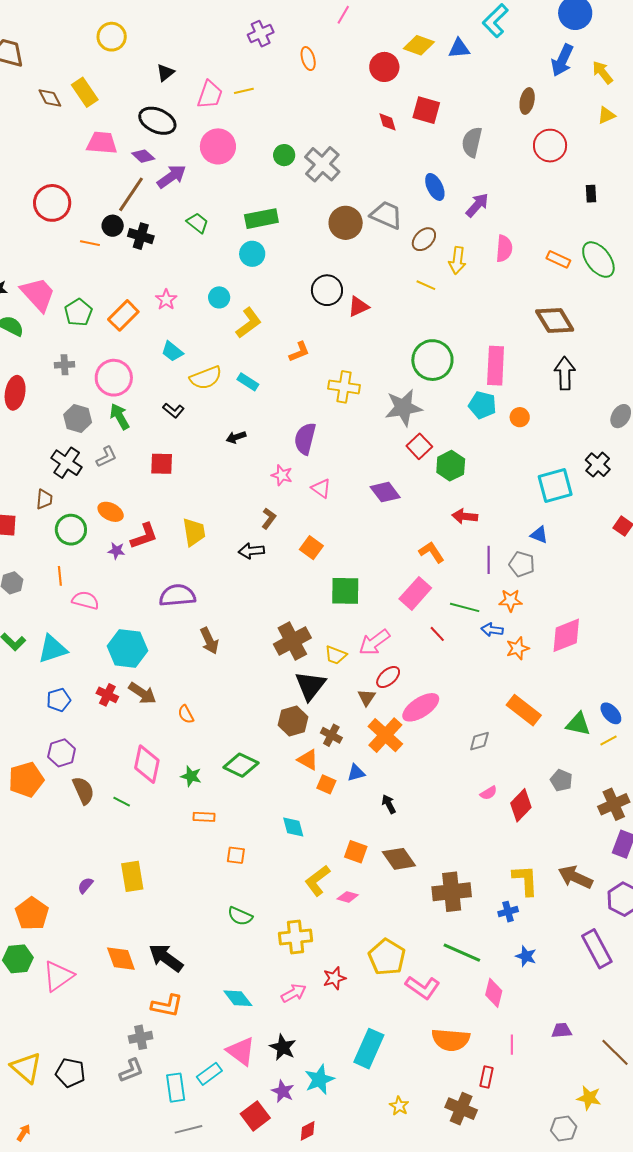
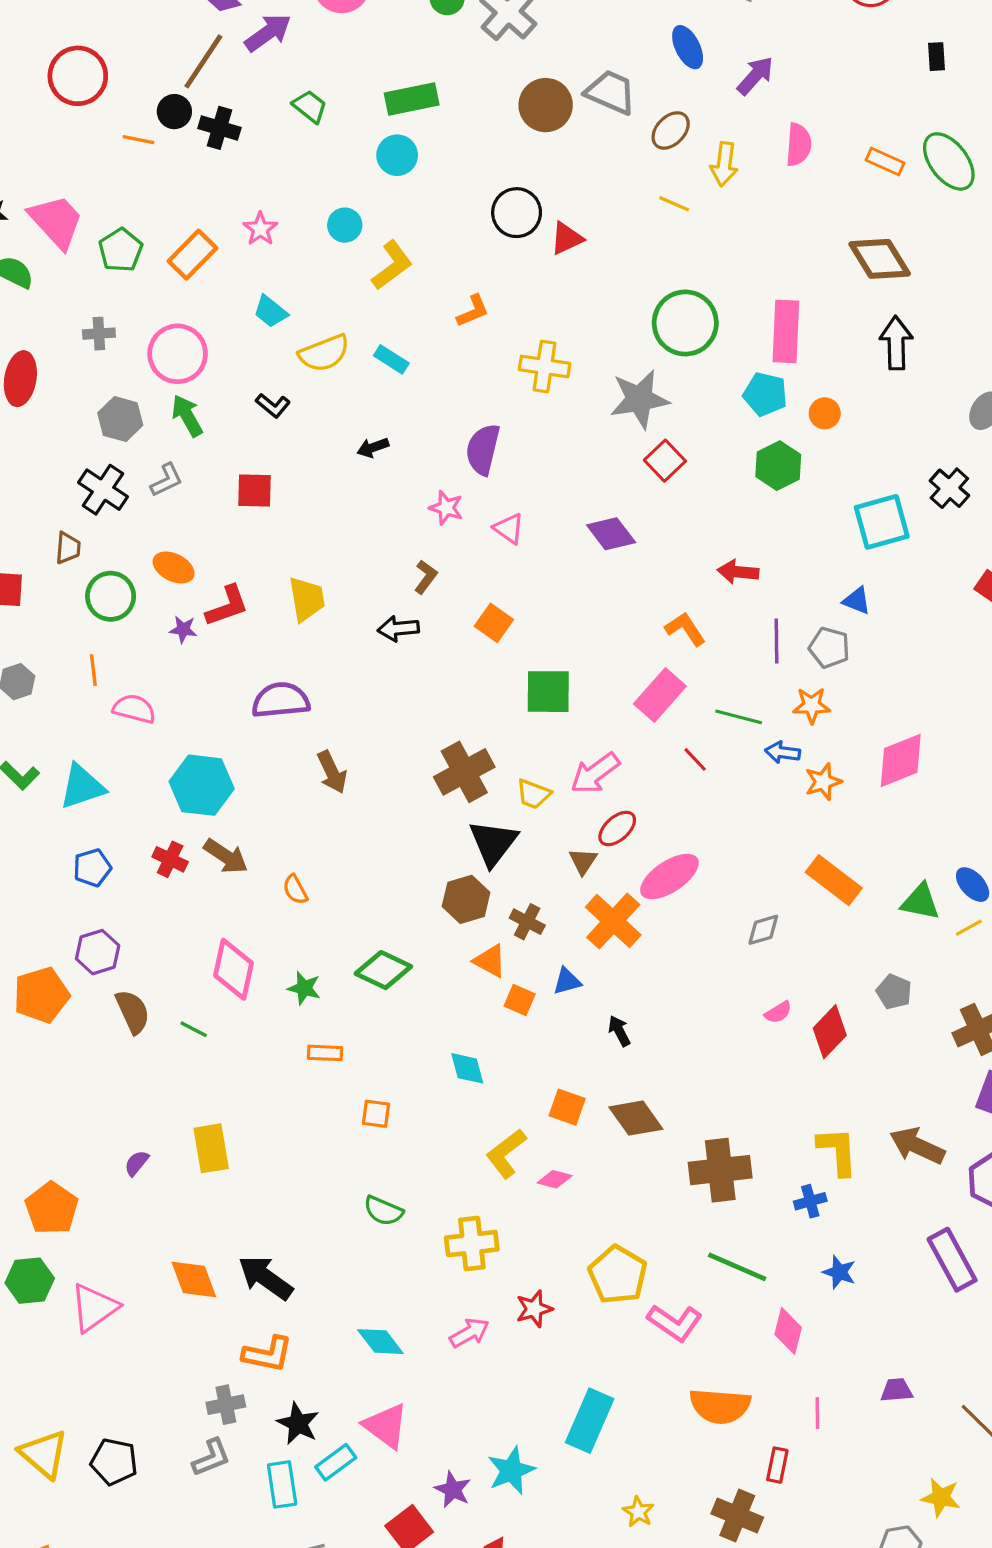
green hexagon: (451, 466) -> (778, 466), moved
black star: (283, 1047) -> (298, 1423), moved

